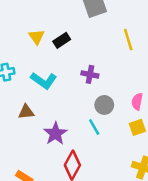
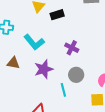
purple star: (55, 134) -> (44, 69), moved

